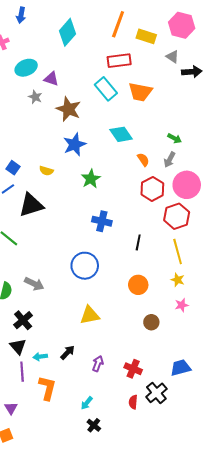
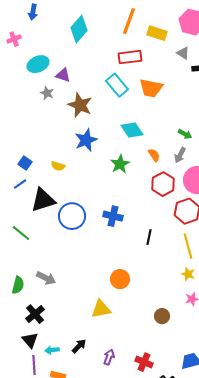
green star: (91, 179) -> (120, 164), moved
blue circle: (85, 266) -> (72, 216), moved
orange circle: (138, 285) -> (120, 279), moved

